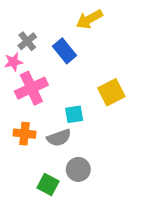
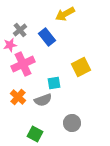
orange cross: (24, 134) -> (18, 97), turned 35
gray circle: (78, 169) -> (72, 123), moved

